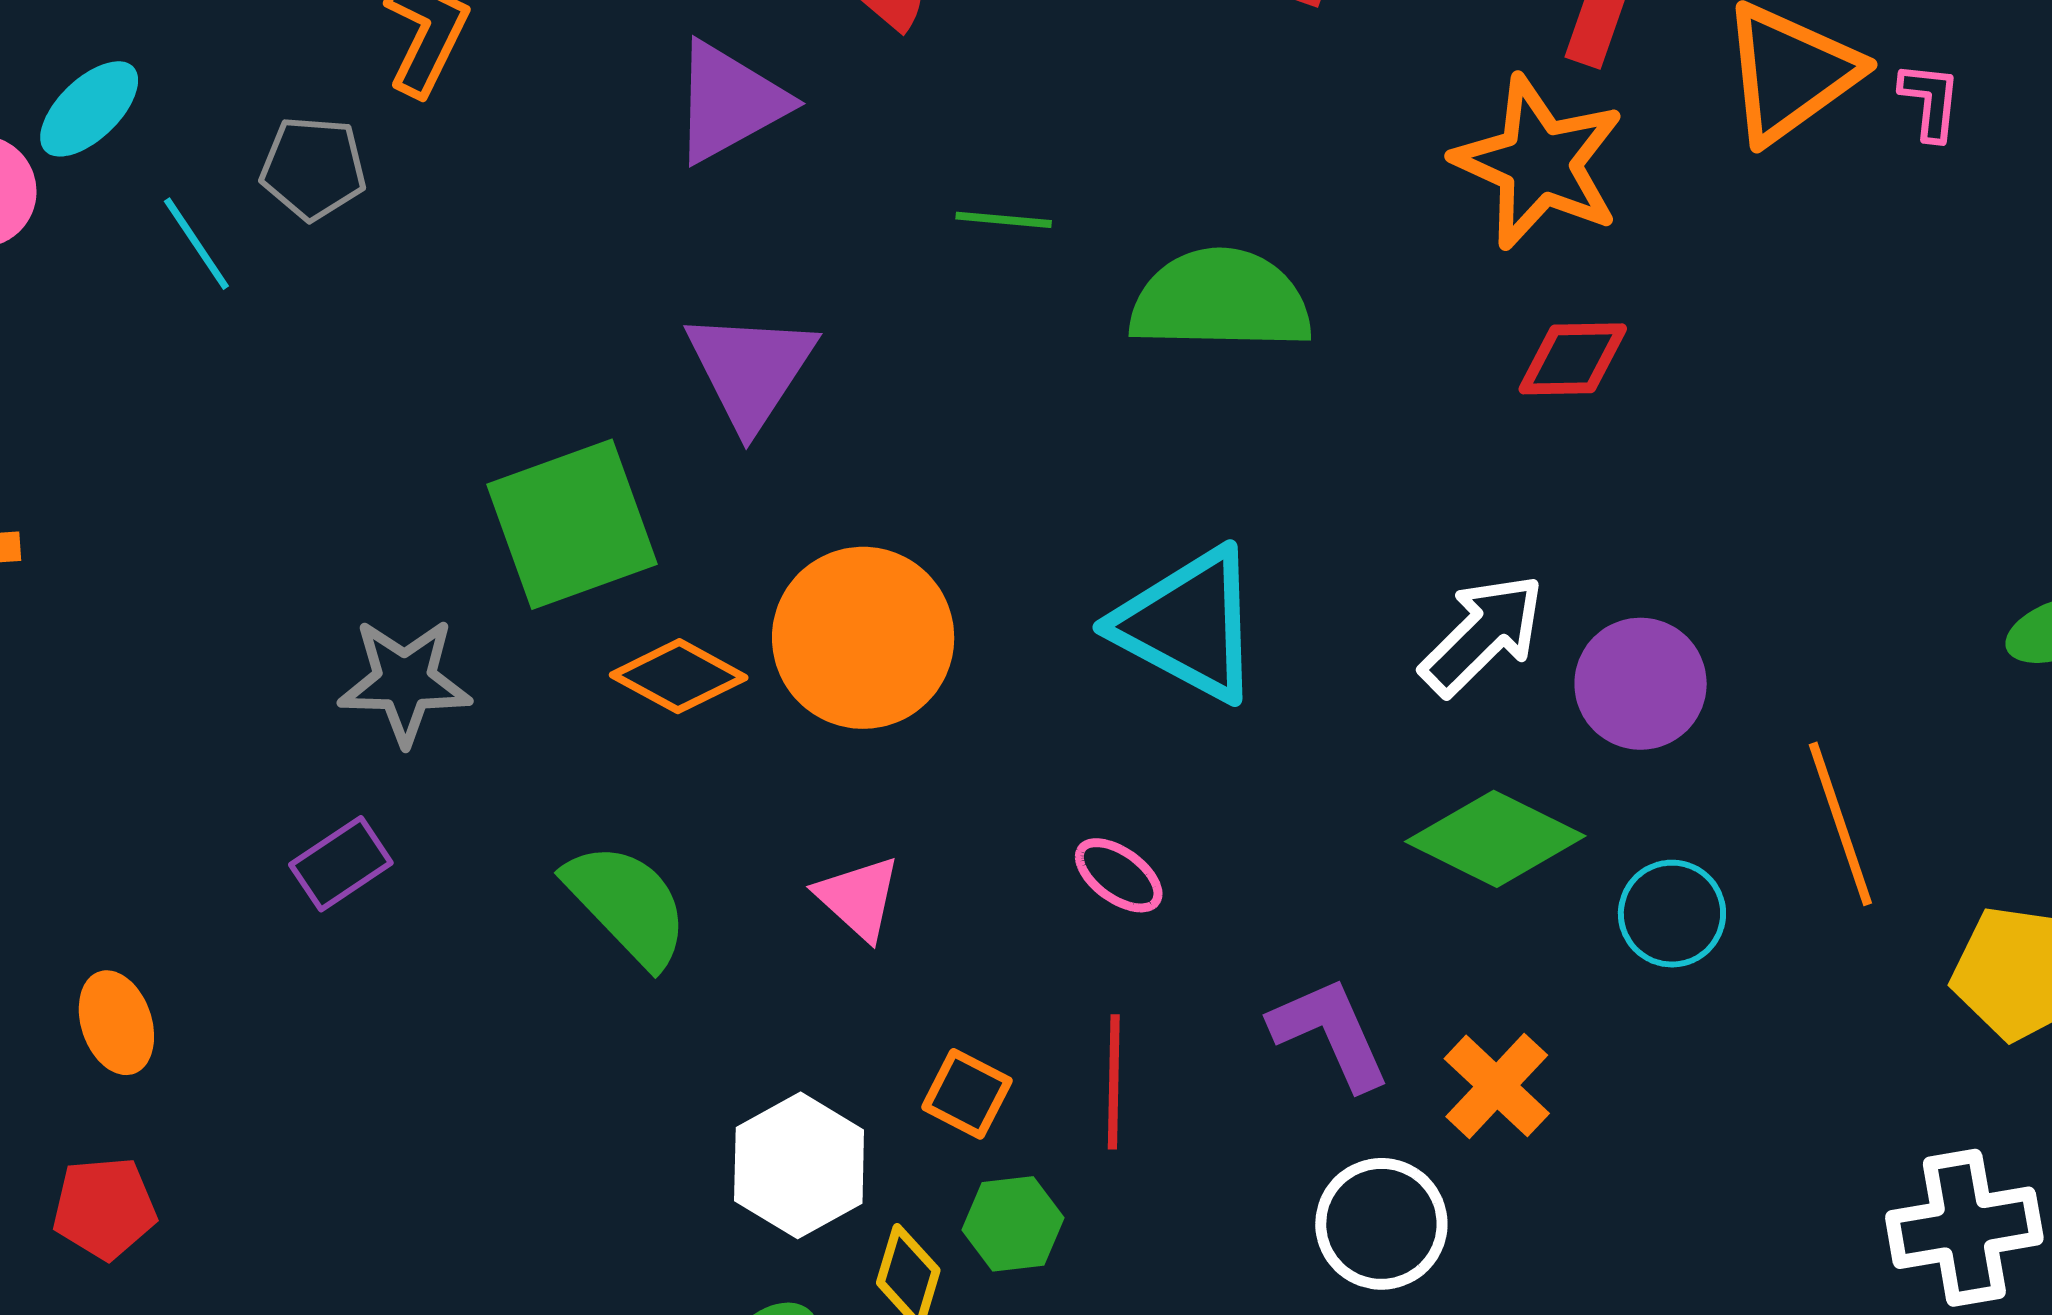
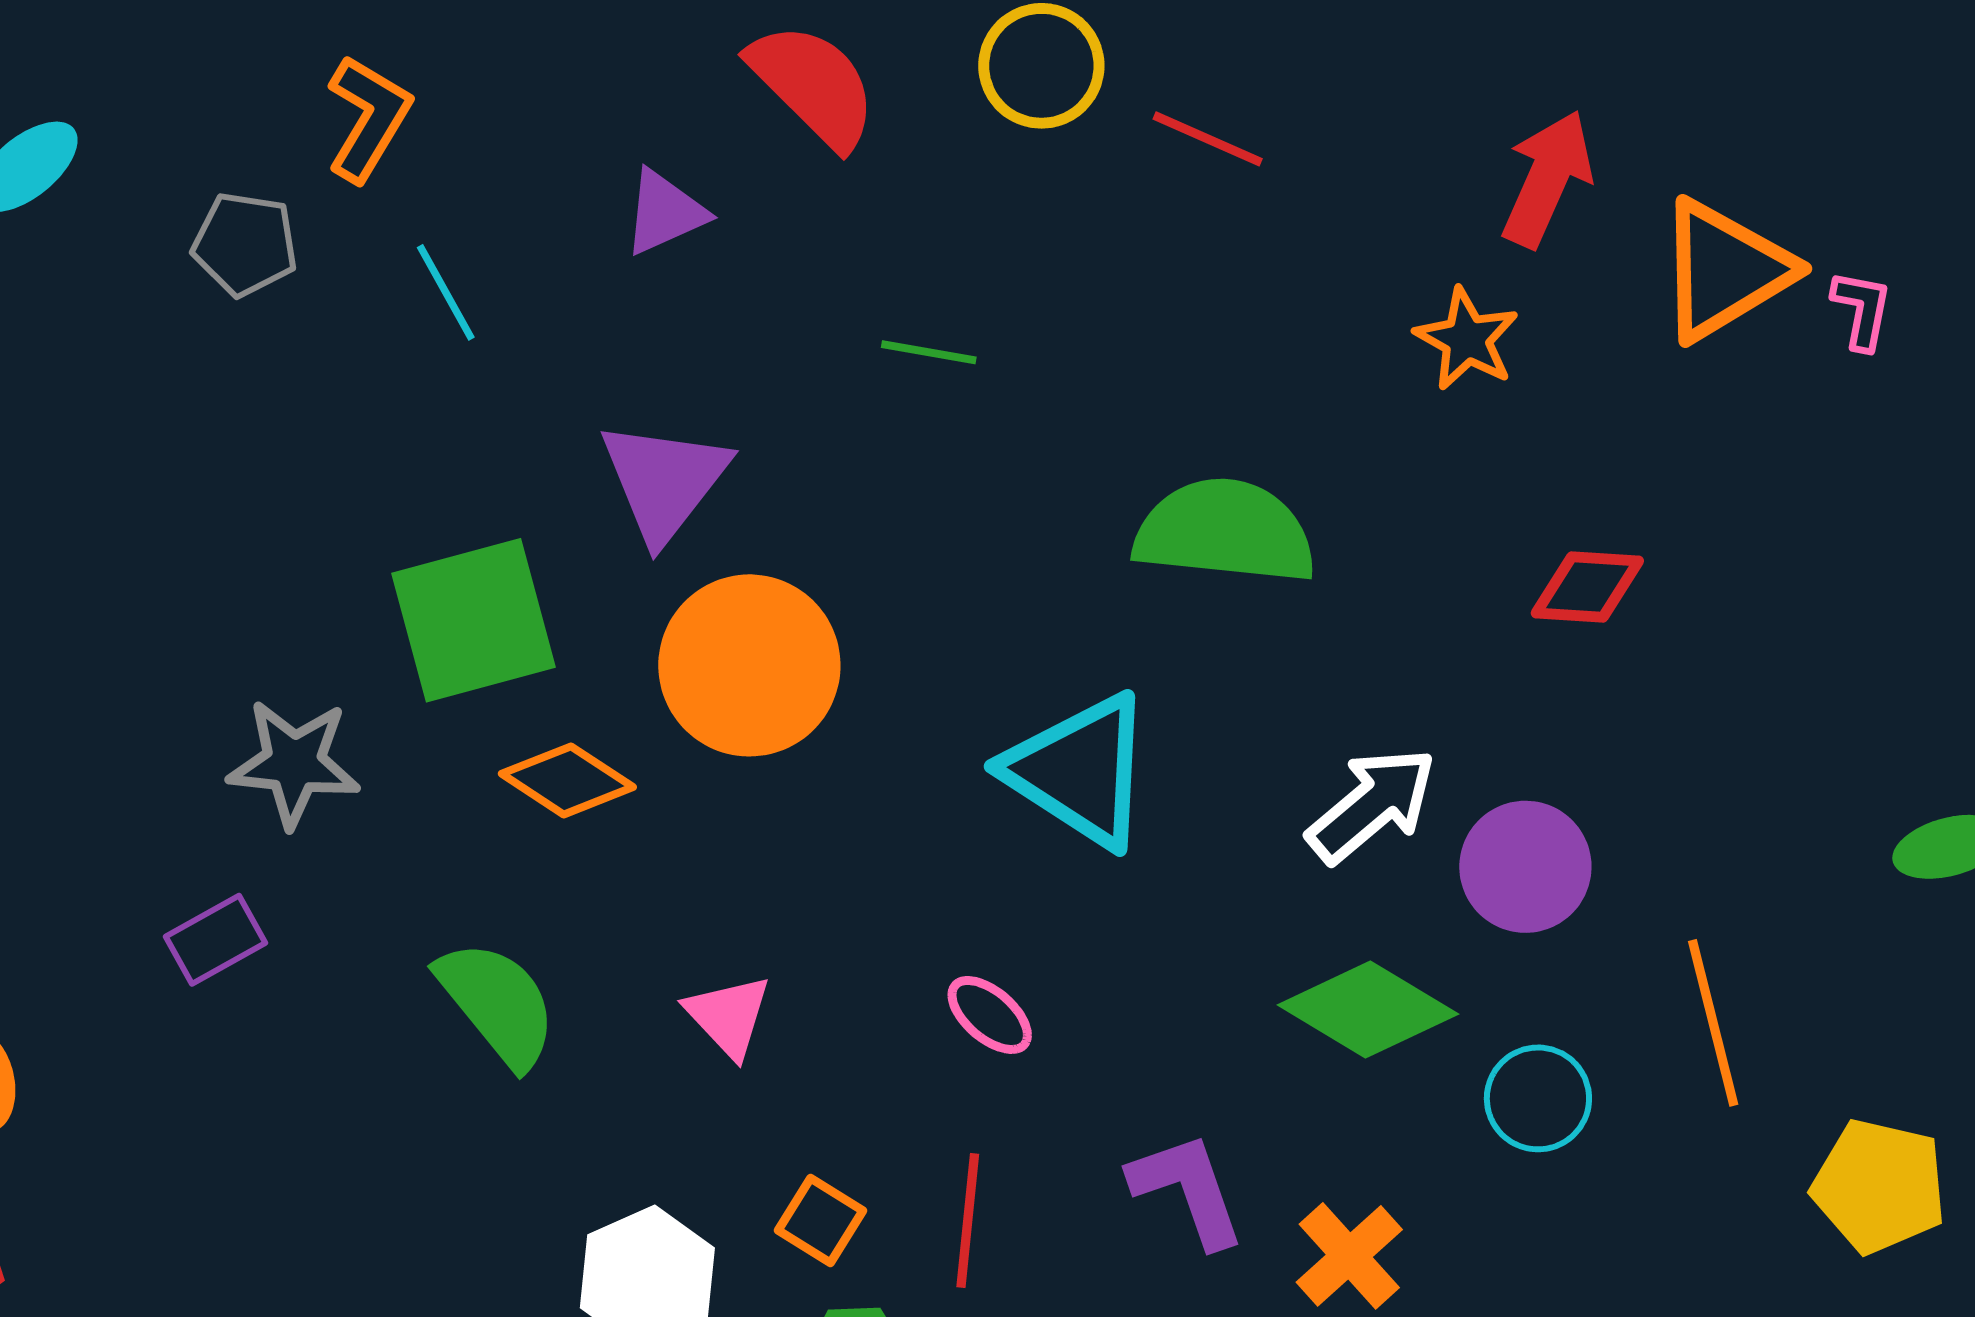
purple triangle: (729, 102) -> (665, 212), size x0.7
orange star: (1539, 163) -> (1467, 339), size x0.6
cyan line: (196, 244) -> (446, 292), moved
green semicircle: (1221, 300) -> (1225, 532), moved
red diamond: (1573, 359) -> (1587, 587), moved
orange circle: (863, 638) -> (749, 665), moved

